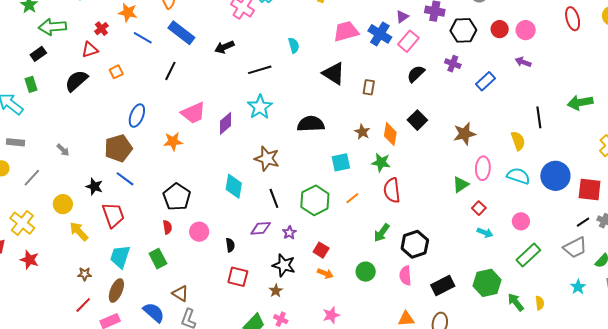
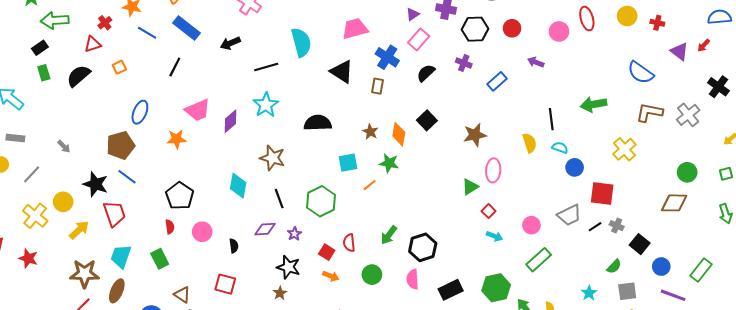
pink circle: (526, 30) -> (559, 31), moved
blue cross: (380, 34) -> (387, 57), moved
cyan semicircle: (294, 45) -> (301, 42), size x1.8
green rectangle: (31, 84) -> (44, 73), moved
cyan semicircle: (518, 176) -> (560, 148), moved, size x0.7
blue circle: (555, 176) -> (575, 167), moved, size x0.6
black star: (94, 186) -> (96, 184), size x1.4
red semicircle: (392, 190) -> (349, 243), moved, size x0.7
orange line: (352, 198) -> (370, 185), moved
yellow cross: (22, 223) -> (35, 216), moved
yellow arrow: (79, 231) -> (79, 230), turned 90
gray trapezoid: (575, 248) -> (569, 215), moved
brown star: (85, 274) -> (84, 274), size x2.0
red square: (238, 277) -> (225, 284), moved

